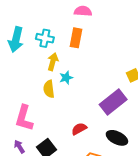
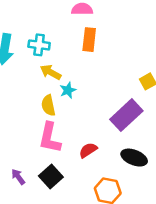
orange rectangle: (76, 38) -> (89, 40), moved
yellow arrow: (53, 62) -> (51, 72), turned -72
pink L-shape: (24, 118) -> (50, 138), moved

